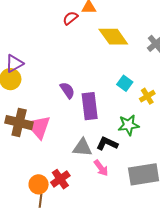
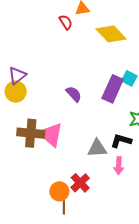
red semicircle: (70, 18) -> (66, 22), turned 105
purple rectangle: (90, 106) -> (113, 89), moved, turned 40
pink arrow: (101, 168) -> (119, 166), turned 48

